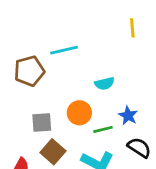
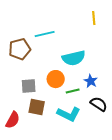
cyan semicircle: (104, 84) -> (74, 58), size x1.6
brown square: (53, 152) -> (37, 107), turned -30

